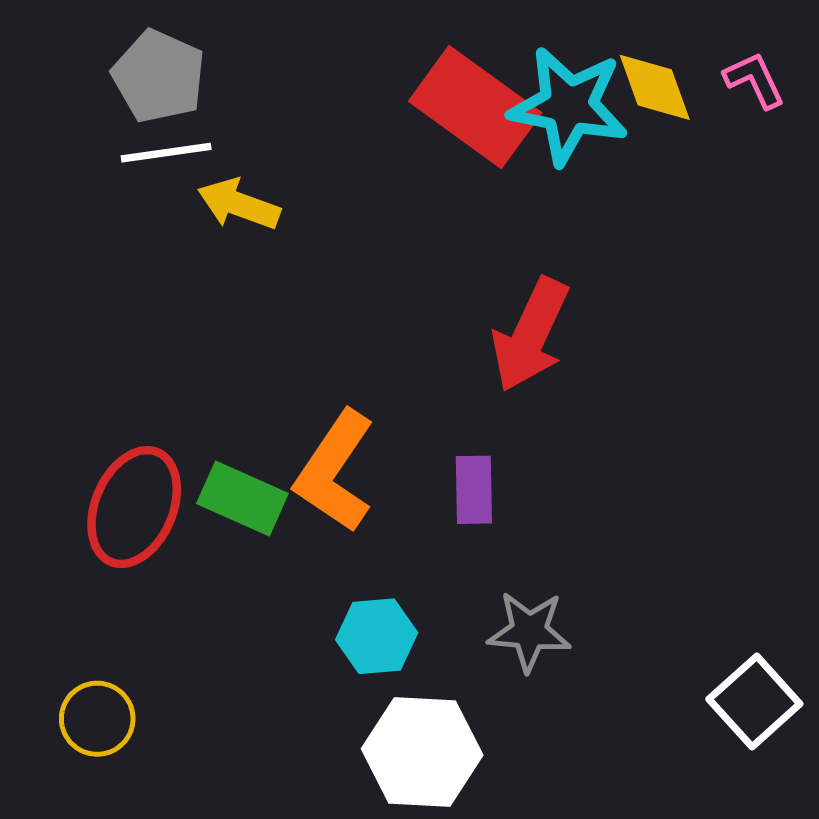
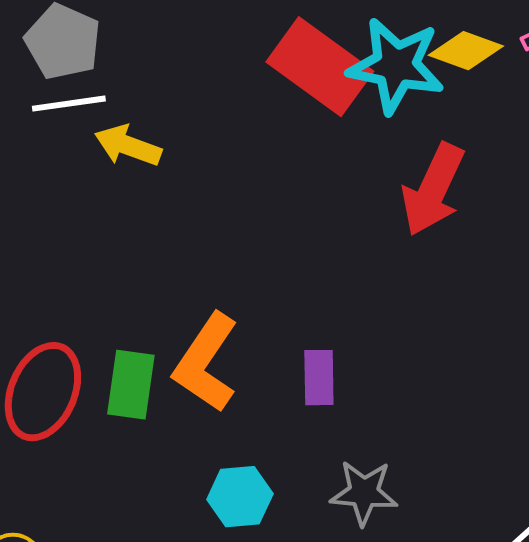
yellow diamond: (655, 87) -> (466, 51), turned -50
red arrow: (530, 335) -> (433, 190), moved
green rectangle: (242, 498) -> (131, 385), turned 74

